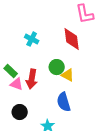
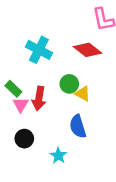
cyan cross: (32, 39) -> (39, 50), size x1.5
red diamond: (72, 39) -> (88, 50), turned -45
pink triangle: (17, 84) -> (21, 105), turned 40

